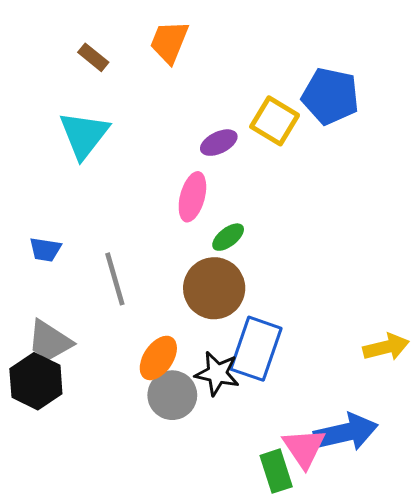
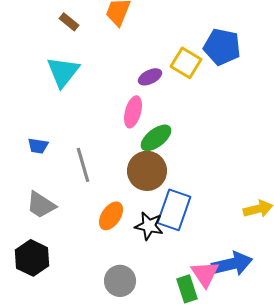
green ellipse: (228, 237) -> (156, 138), size x1.5
black hexagon: (36, 381) -> (32, 258), moved
gray circle: (172, 395) -> (120, 281), moved

